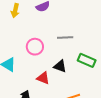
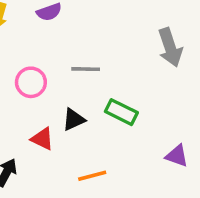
black triangle: (60, 66) -> (74, 120), turned -48

